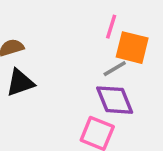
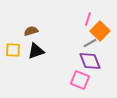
orange square: (132, 48) -> (100, 31), turned 30

